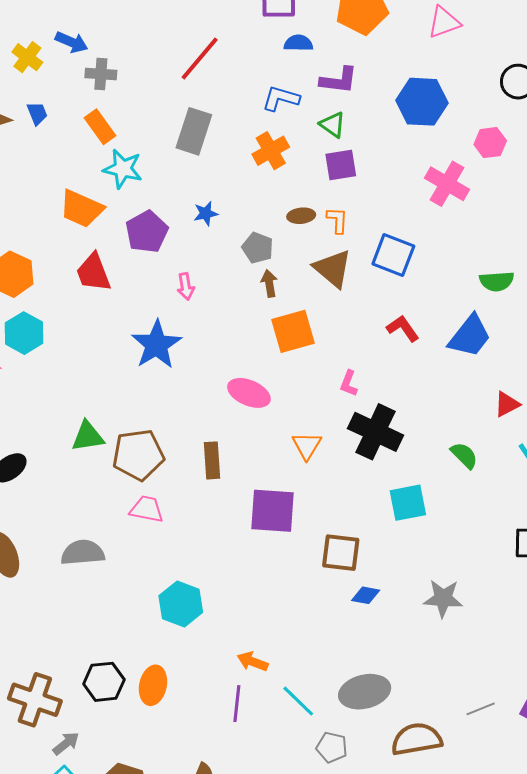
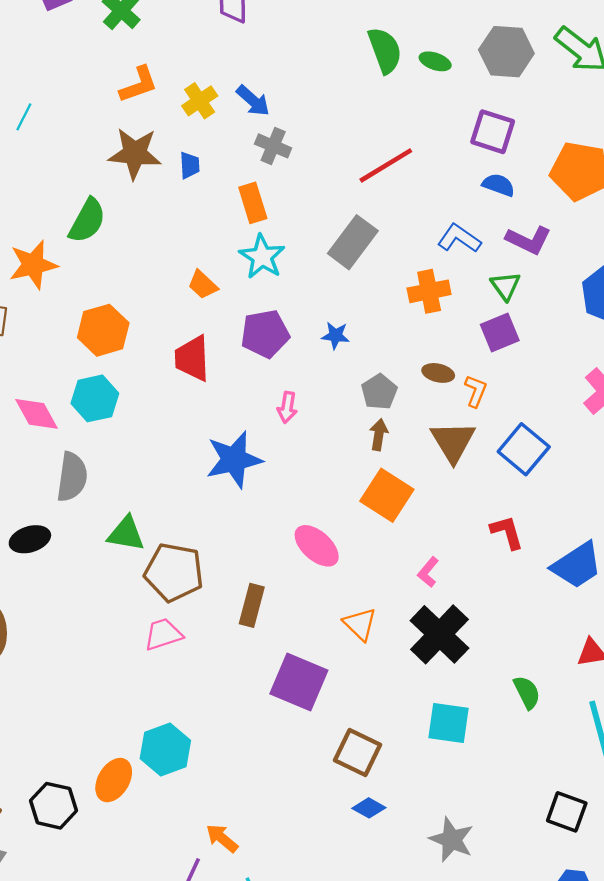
purple square: (341, 165) -> (500, 333), turned -32
orange trapezoid: (81, 209) -> (203, 285), size x0.6
orange square: (293, 331) -> (387, 495), turned 30
orange triangle: (307, 446) -> (360, 624), turned -36
pink trapezoid: (147, 509) -> (163, 634), turned -48
gray semicircle: (83, 553) -> (72, 477), moved, turned 84
orange ellipse: (153, 685) -> (114, 780), moved

